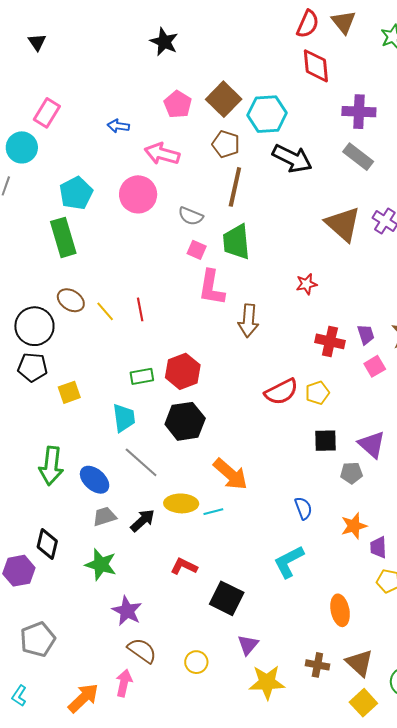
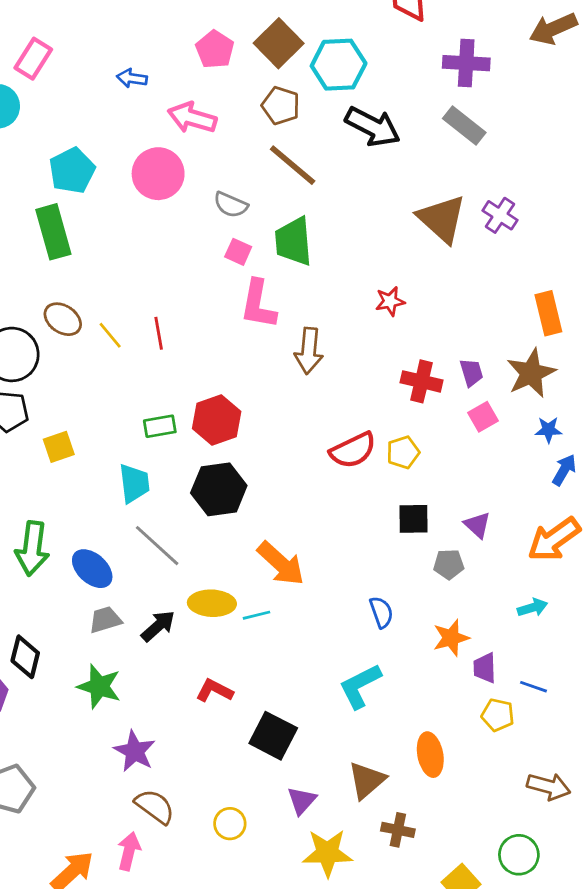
brown line: (235, 187) -> (293, 165), turned -63
purple triangle: (372, 444) -> (477, 525), size x0.7
brown triangle: (359, 663) -> (367, 780), moved, turned 36

